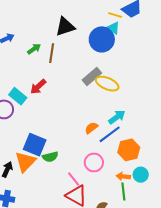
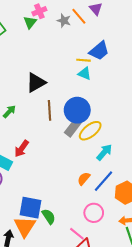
blue circle: (102, 39) -> (77, 110), moved
brown line: (52, 53) -> (49, 110), moved
yellow ellipse: (107, 84) -> (90, 131), turned -50
cyan arrow: (117, 117) -> (104, 152), moved
green semicircle: (50, 157) -> (49, 216), turned -98

